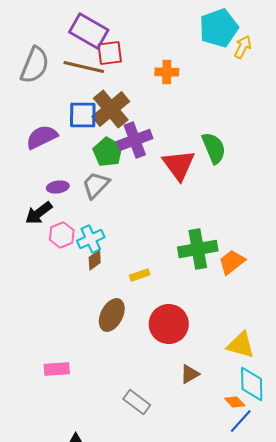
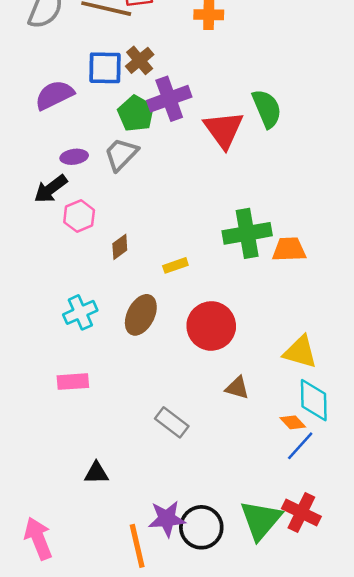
brown cross: (111, 109) -> (140, 60), size x0.6
cyan cross: (91, 239) -> (80, 312), moved
orange trapezoid: (232, 262) -> (289, 249), turned 36
brown triangle: (190, 374) -> (237, 388), turned 45

